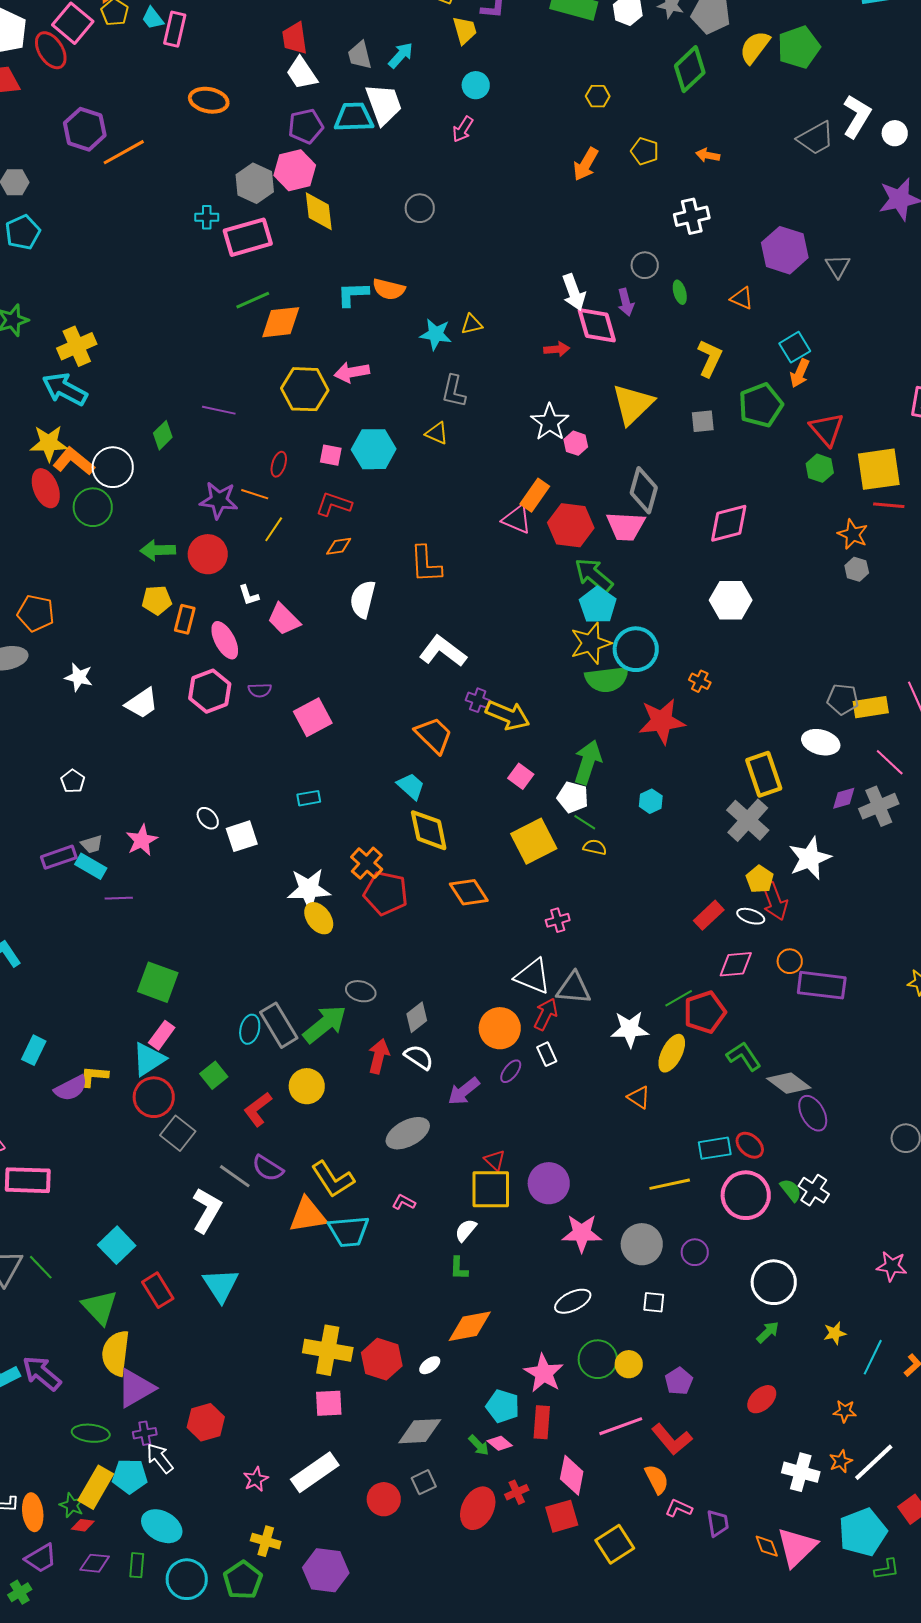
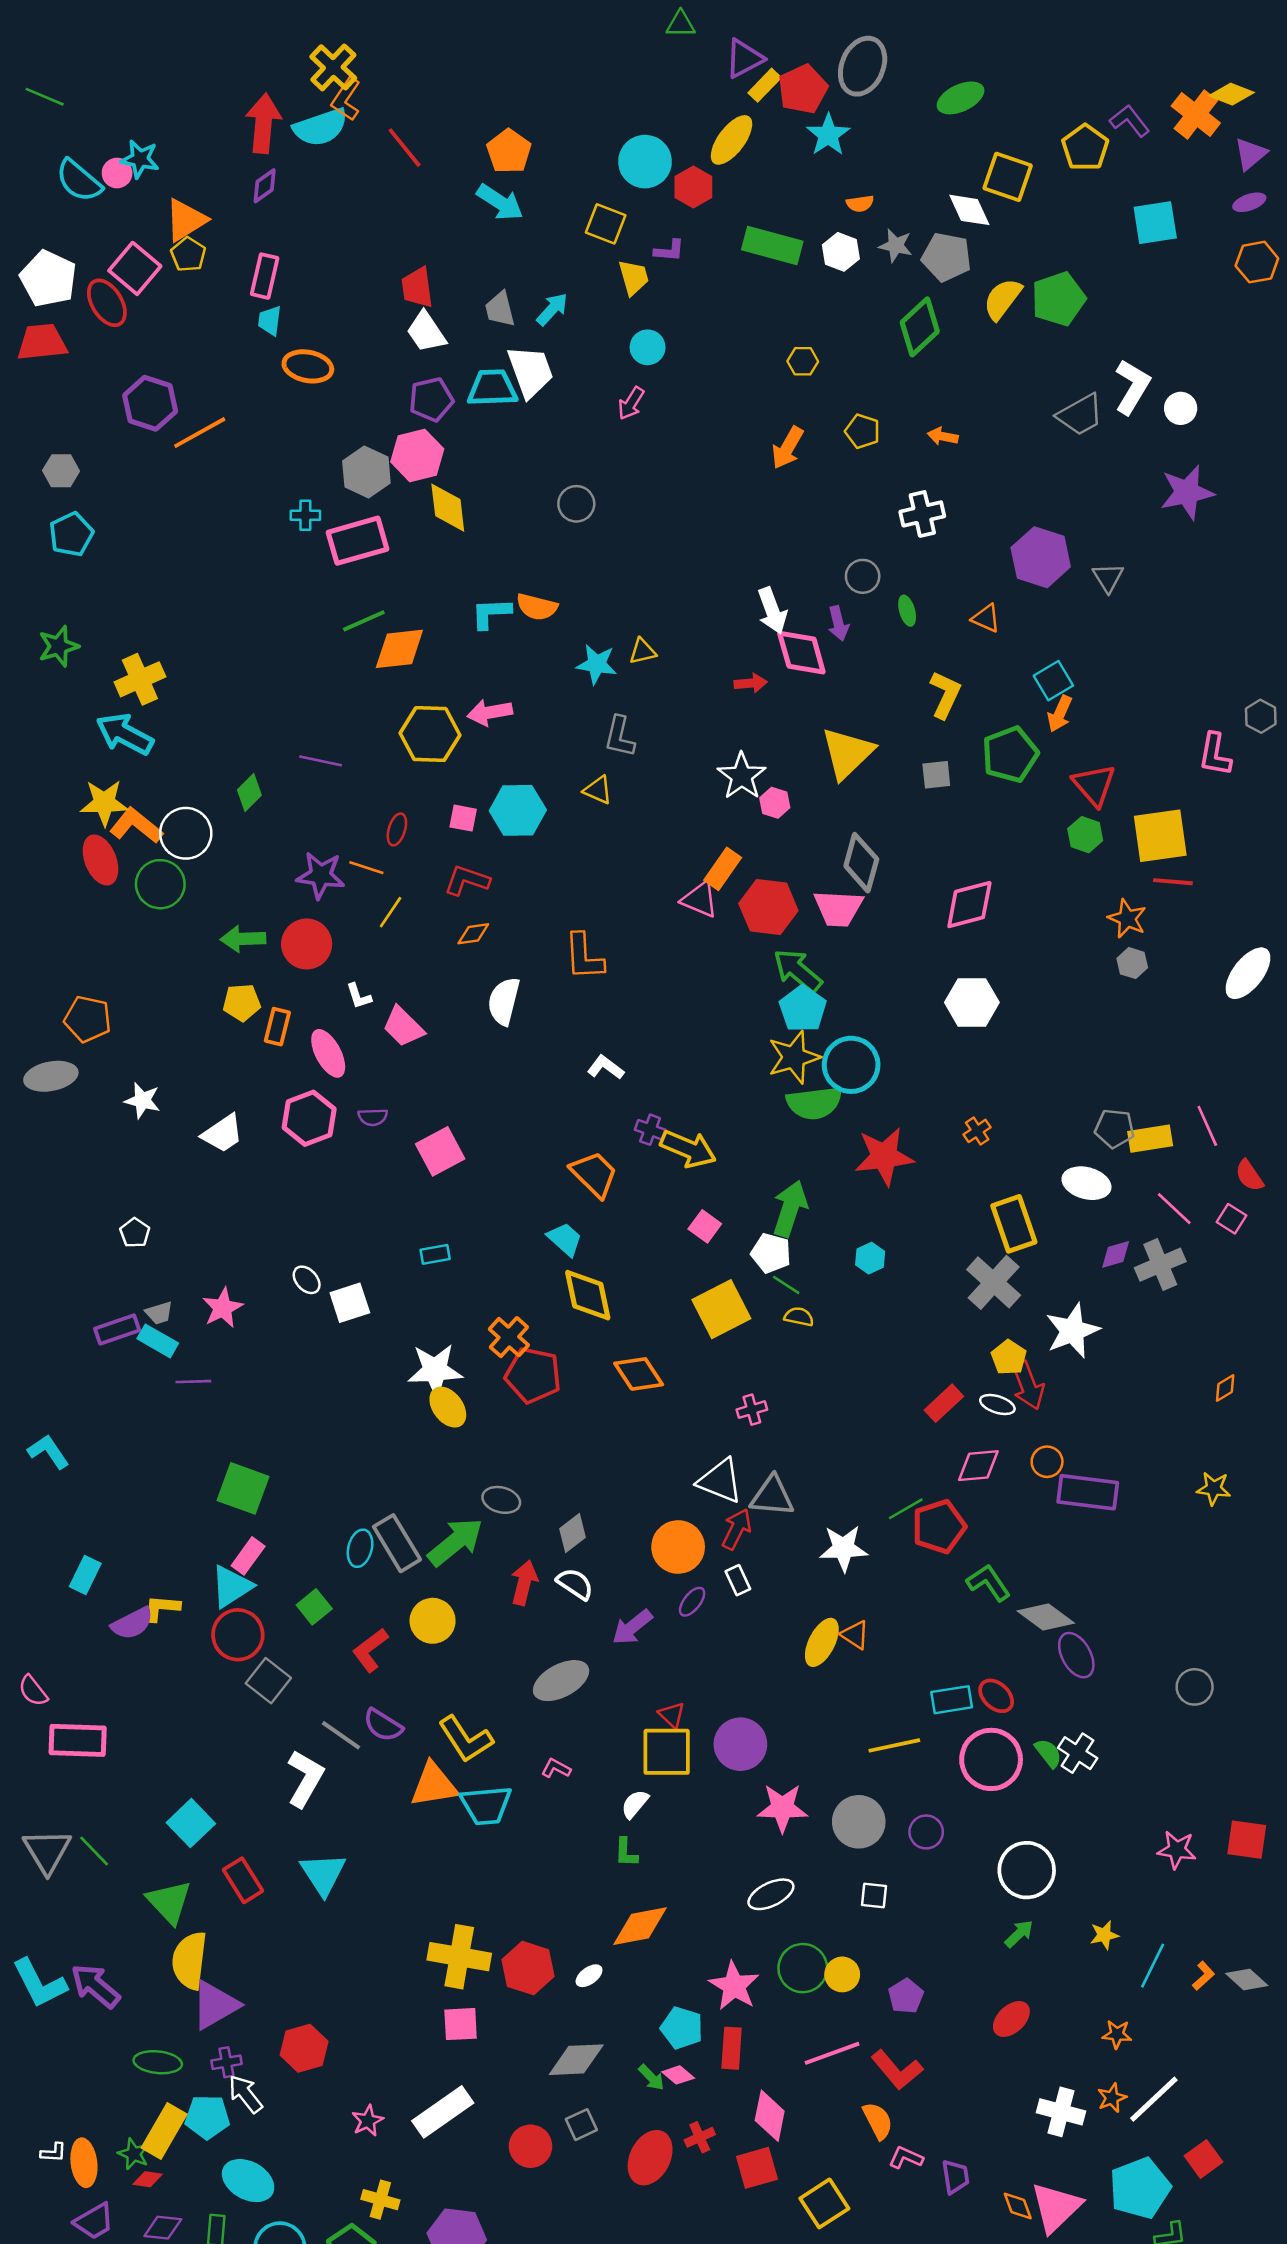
cyan trapezoid: (153, 18) -> (270, 321), moved, turned 45
white L-shape: (443, 651) -> (606, 1067), size x0.6
orange cross: (700, 681) -> (977, 1131), moved, turned 30
yellow ellipse: (672, 1053) -> (822, 1642), moved

